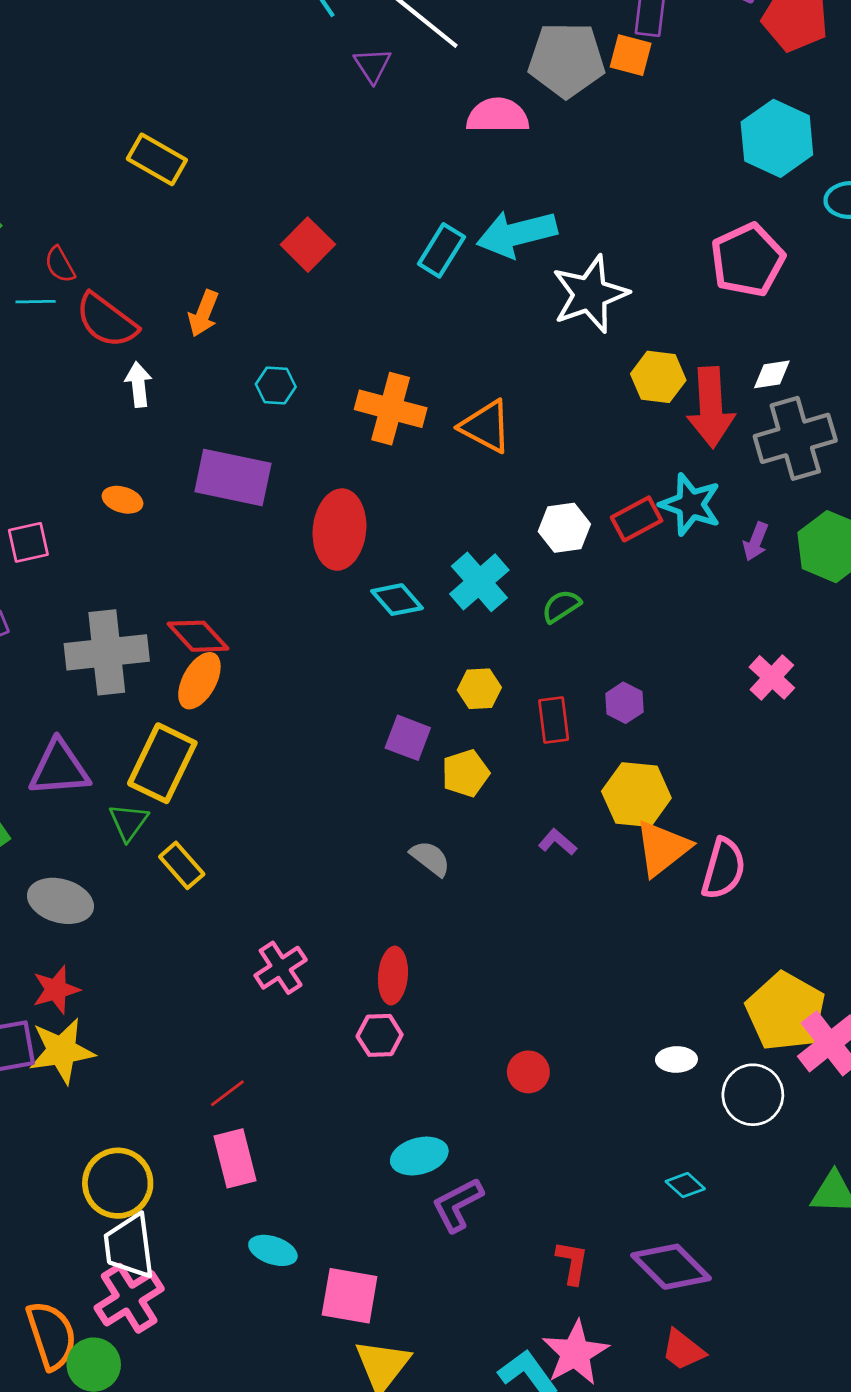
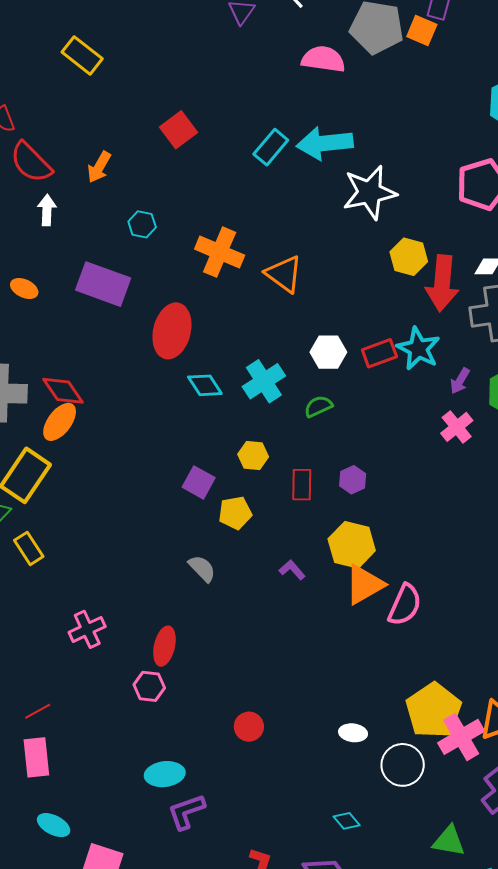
pink cross: (772, 677) -> (457, 427), moved

